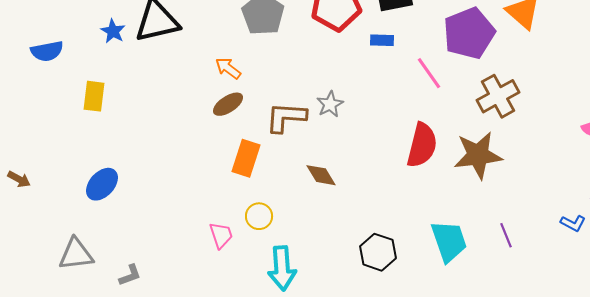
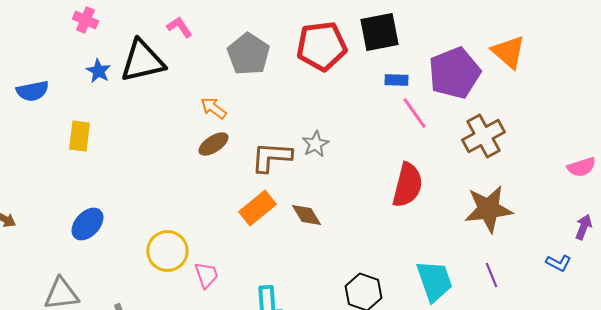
blue rectangle: (382, 40) -> (396, 80), moved
brown star: (478, 155) -> (488, 209), moved
orange rectangle: (246, 158) -> (257, 208), moved, turned 33
yellow circle: (259, 216) -> (167, 251), moved, size x1.5

